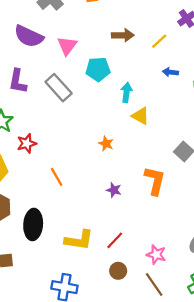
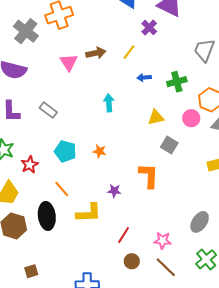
pink triangle: (67, 46) -> (69, 62), moved
cyan pentagon: (98, 69) -> (65, 151), moved, turned 30
gray rectangle: (59, 88) -> (48, 110), size x0.7
yellow triangle: (140, 116) -> (156, 117), moved, turned -30
black ellipse: (33, 224) -> (47, 216), moved
yellow L-shape: (79, 240) -> (89, 213), moved

